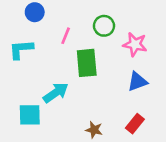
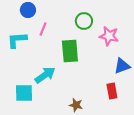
pink line: (66, 36) -> (43, 29), moved
blue triangle: (137, 82) -> (122, 66), moved
red rectangle: (135, 124) -> (112, 91), moved, turned -49

